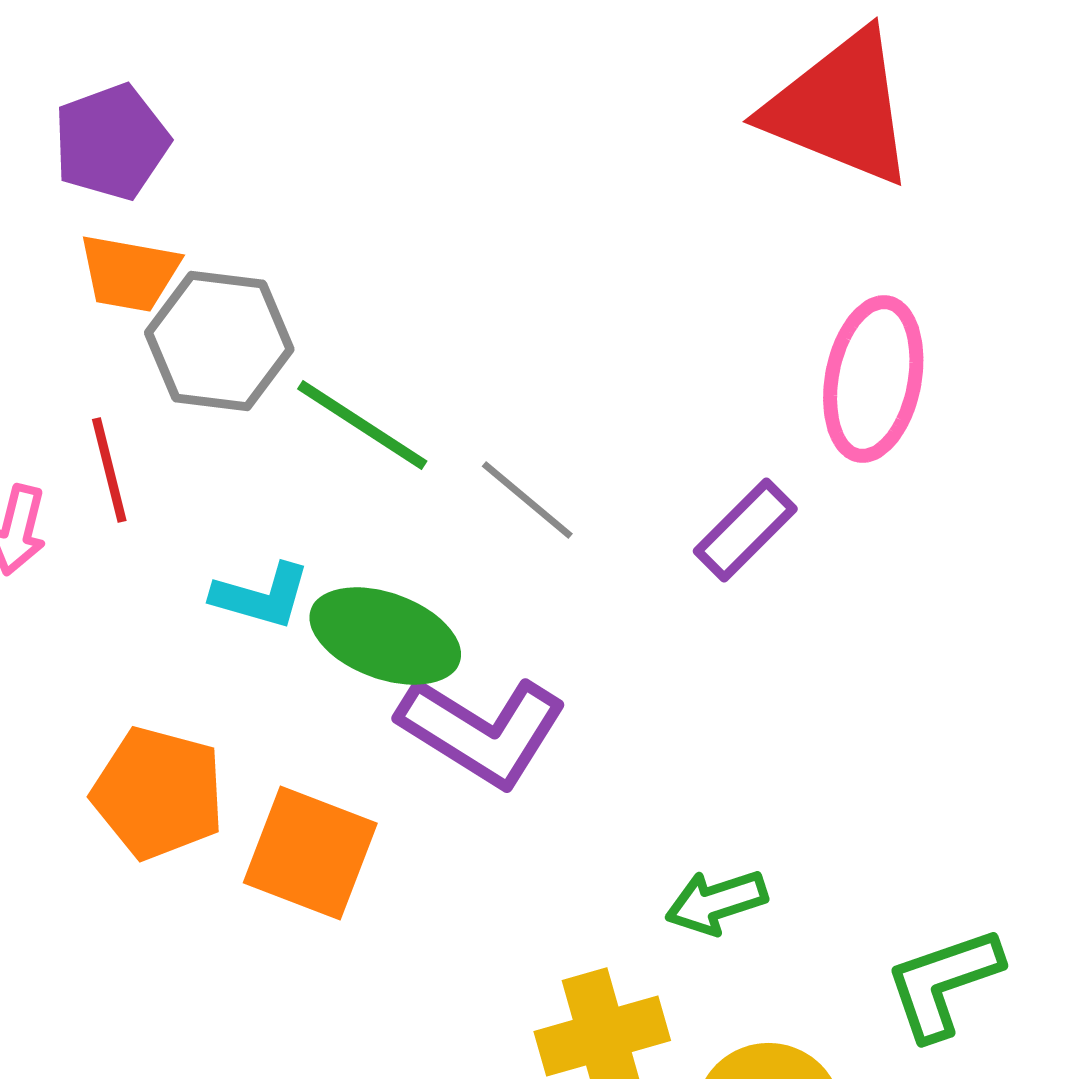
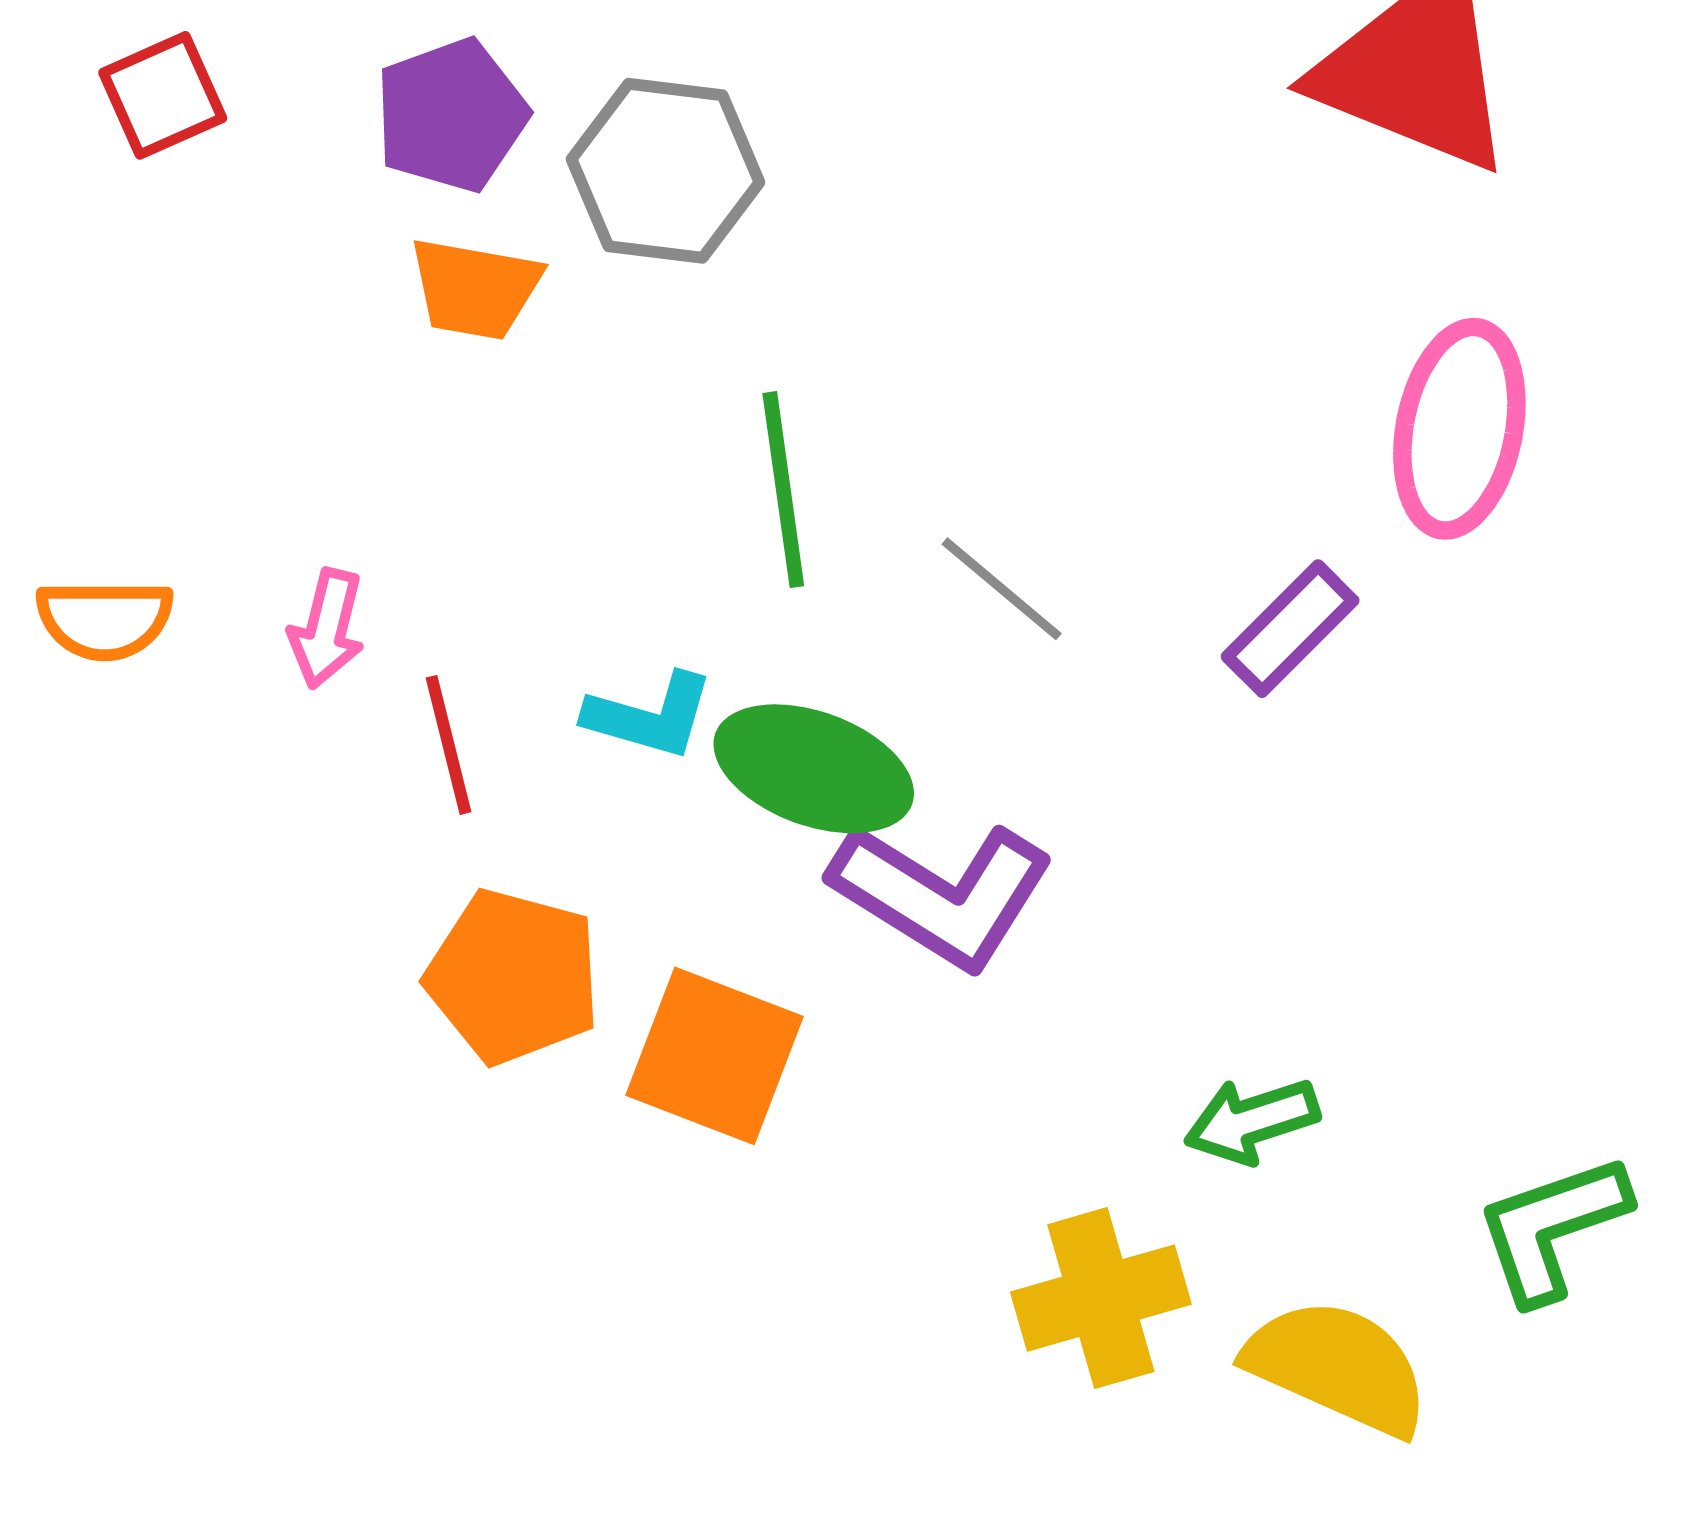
gray hexagon: (219, 341) -> (666, 171), moved
green line: (362, 425) -> (783, 490), turned 49
red line: (109, 470) -> (449, 745), moved

